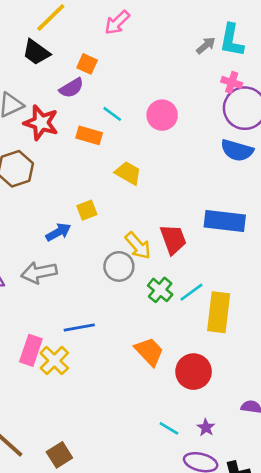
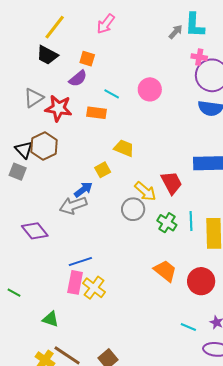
yellow trapezoid: (128, 173) -> (124, 148), moved
gray arrow: (39, 273) -> (73, 205), moved
cyan line: (191, 292) -> (191, 221), turned -48
blue line: (79, 328) -> (80, 262), moved

